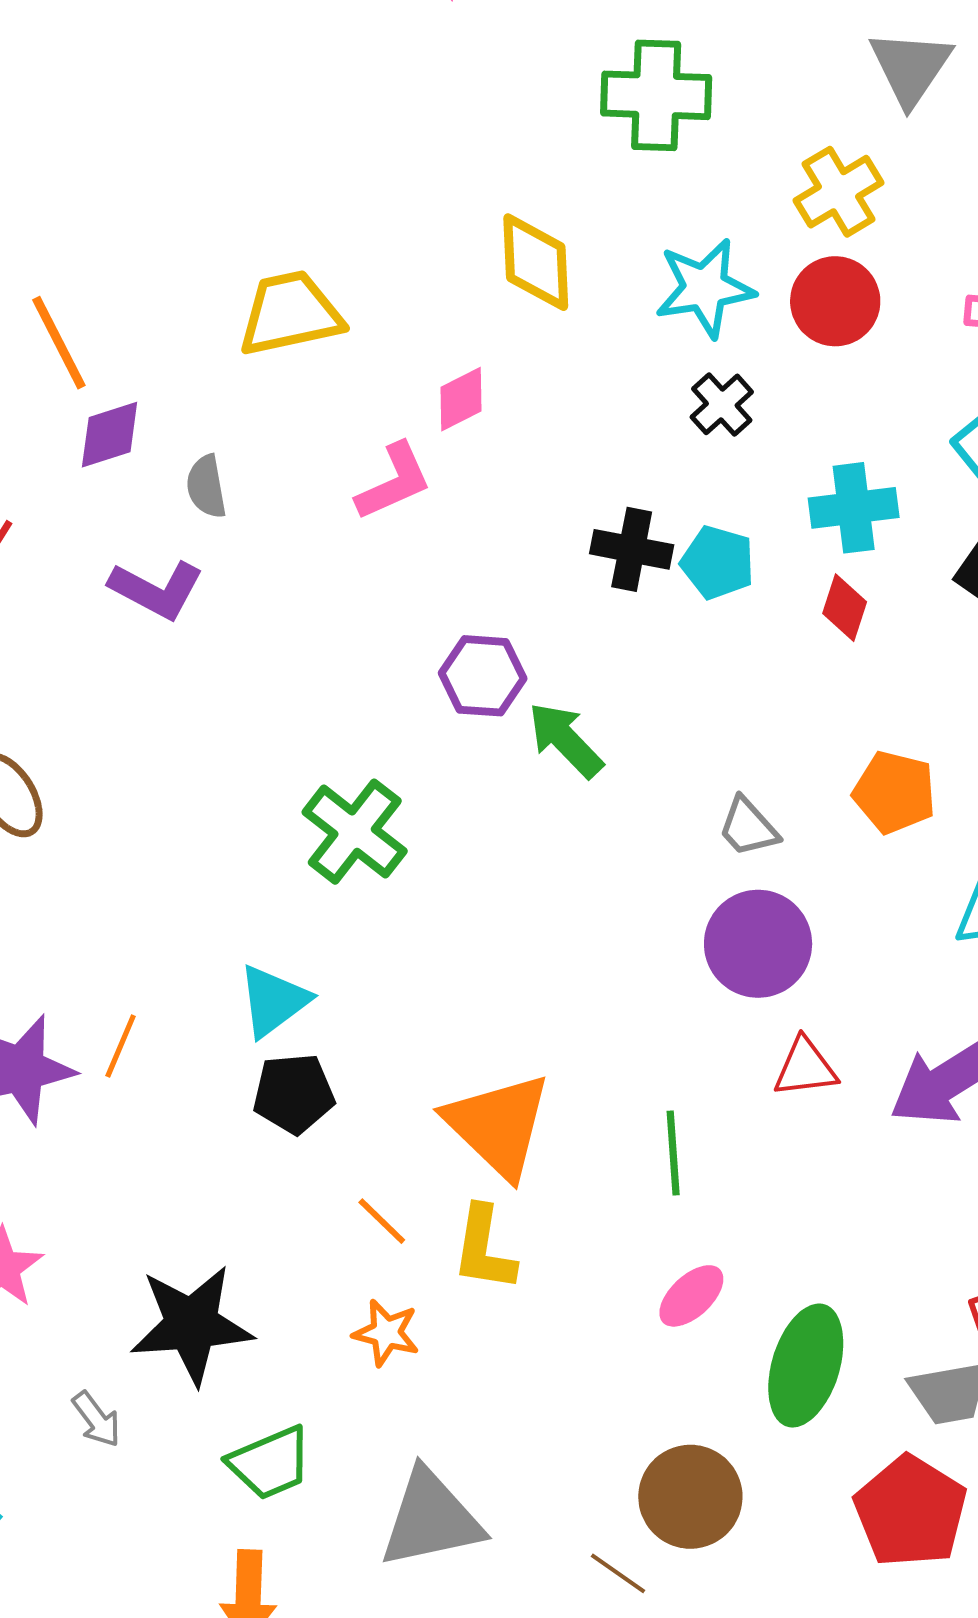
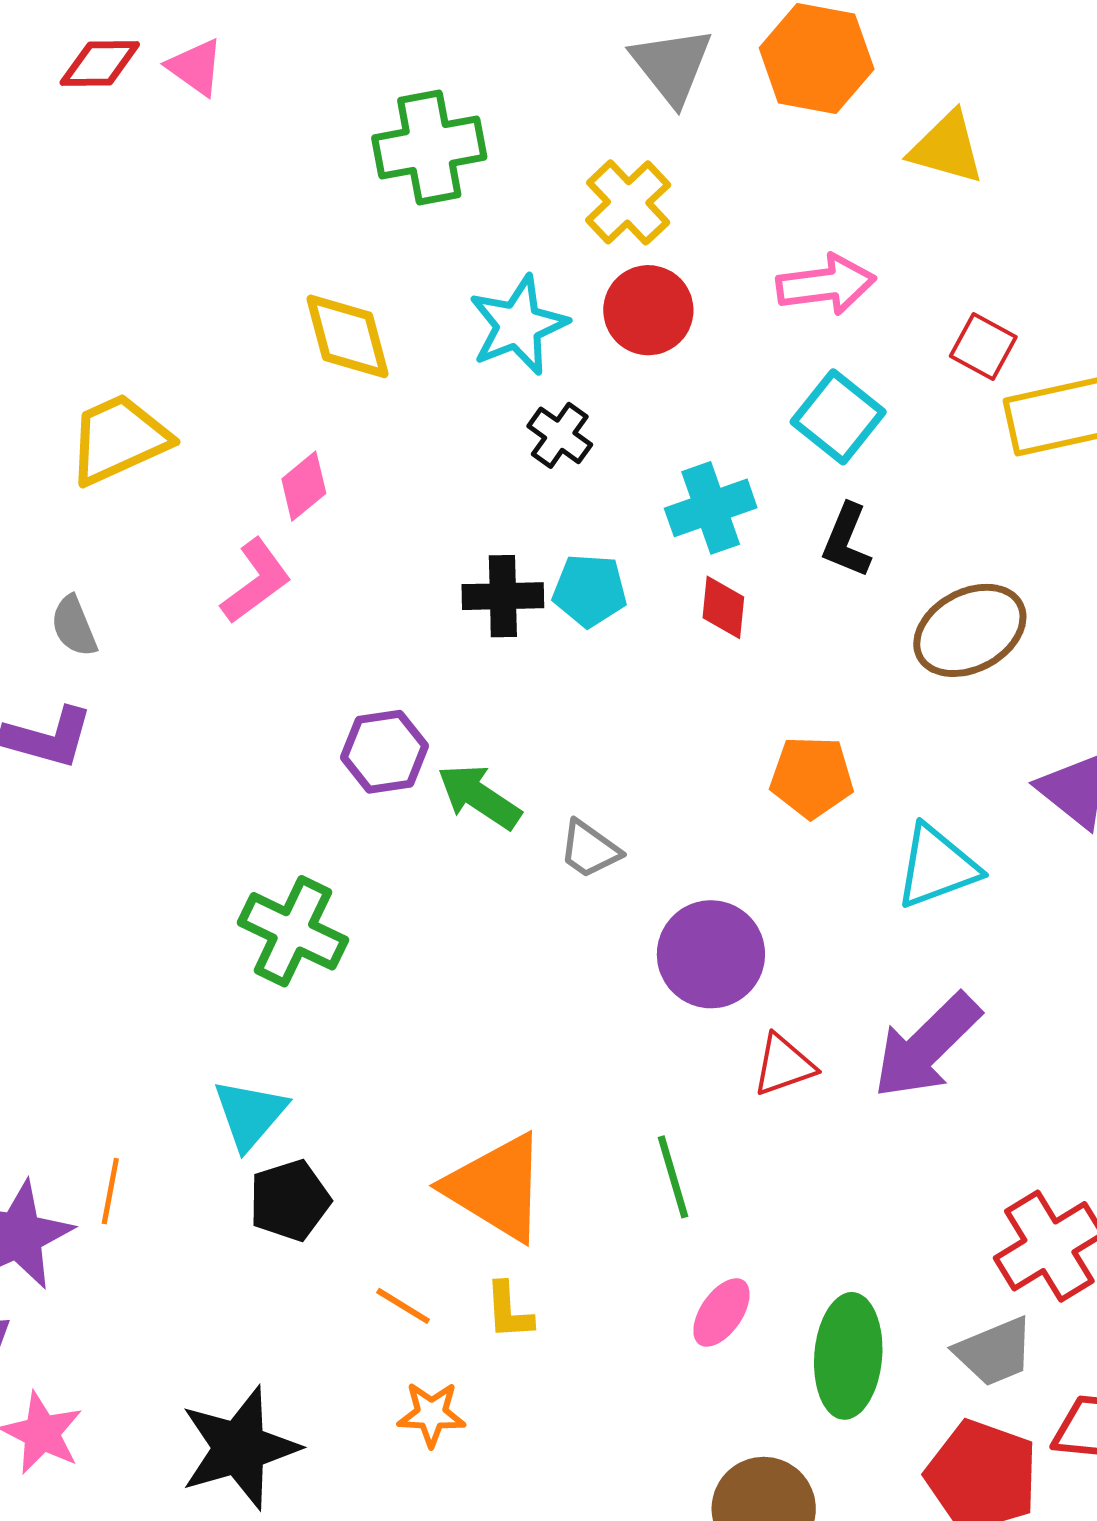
gray trapezoid: (748, 827) -> (590, 849), moved
yellow L-shape: (484, 1249) -> (509, 1311), size x0.7

